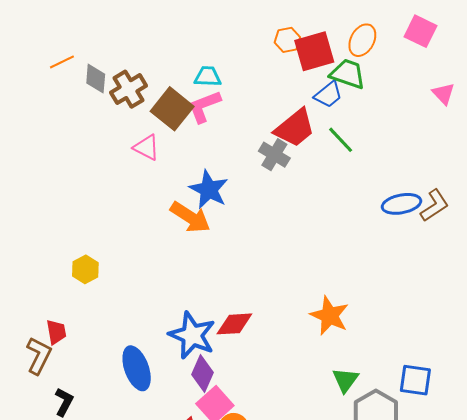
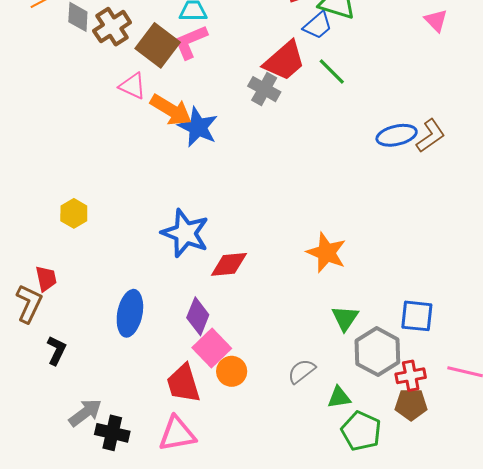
orange arrow: (190, 217) -> (171, 110), moved
blue star: (192, 335) -> (185, 233), moved
blue ellipse: (137, 368) -> (130, 313), turned 33

